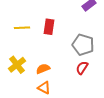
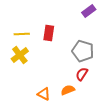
yellow cross: (17, 65) -> (20, 55), moved
orange semicircle: (43, 69) -> (68, 90), moved

